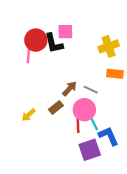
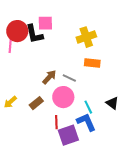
brown rectangle: (56, 108) -> (36, 103), moved
cyan line: (94, 123) -> (88, 107), moved
red line: (78, 125) -> (56, 122), moved

